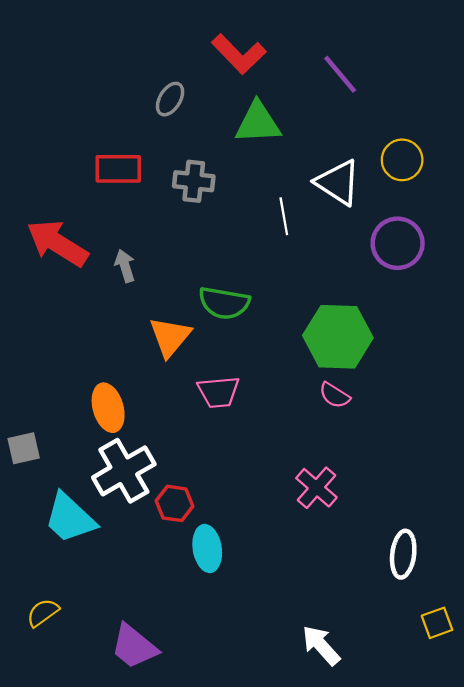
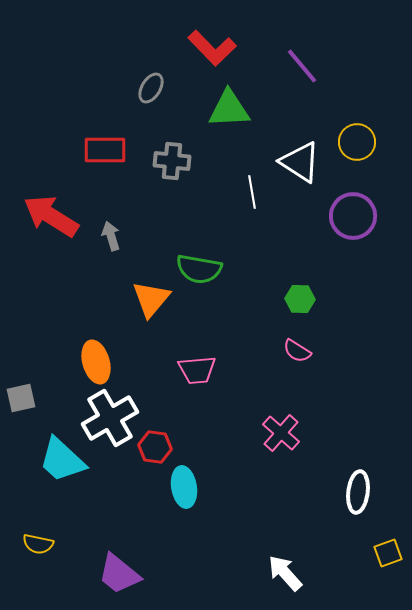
green hexagon: (338, 337) -> (300, 299), size x0.5
pink trapezoid: (218, 392) -> (197, 370), moved
yellow semicircle: (43, 613) -> (38, 544), turned -132

